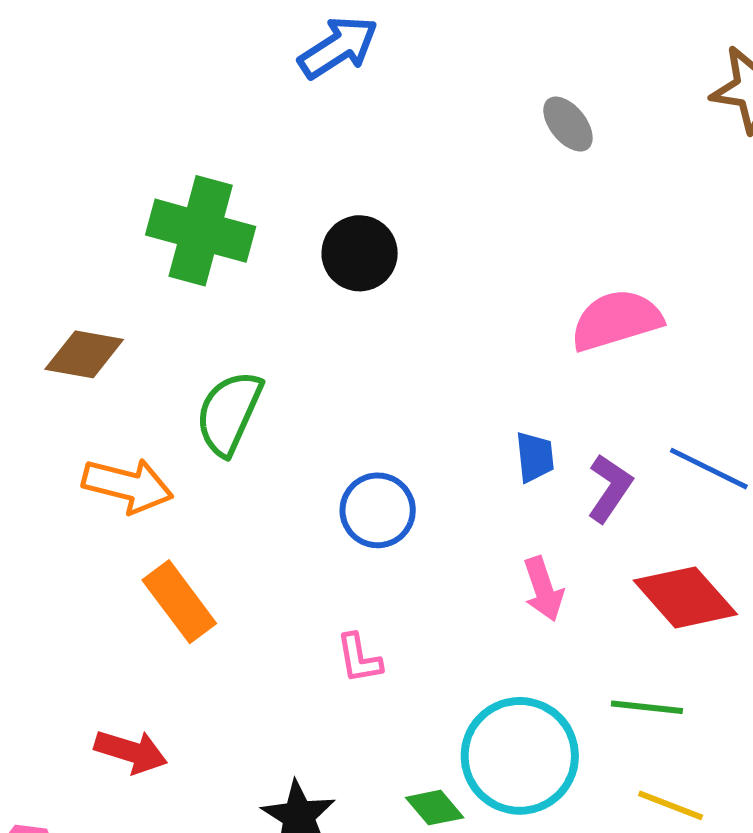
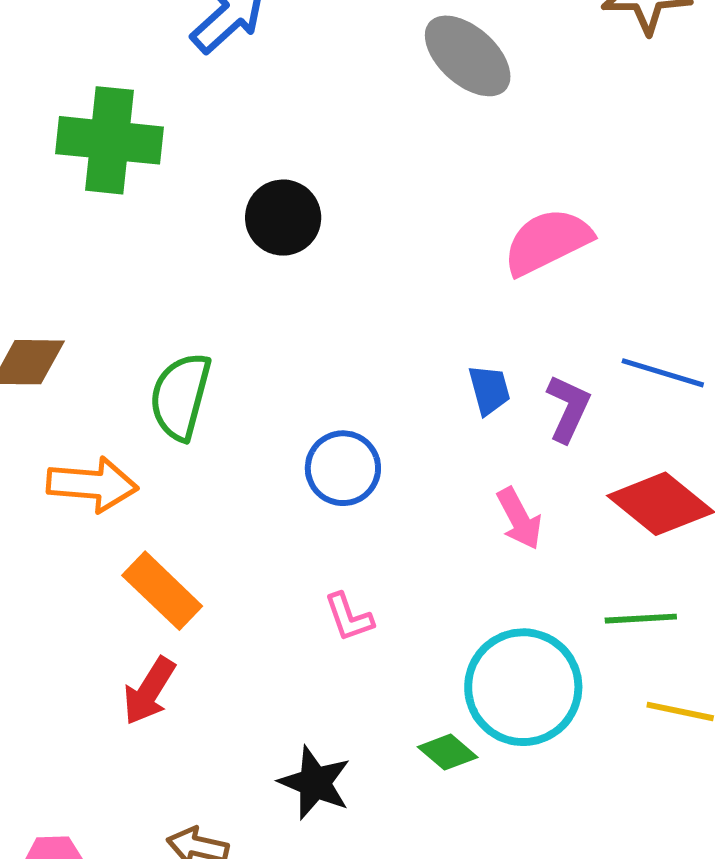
gray ellipse: (568, 124) -> (468, 56), size x1.6
green cross: (201, 231) -> (110, 140), moved
red arrow: (131, 752) -> (149, 691), moved, turned 114

